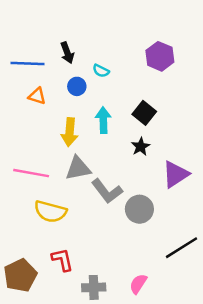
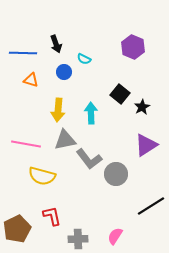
cyan arrow: (103, 120) -> (91, 113), moved
black star: (141, 147) -> (142, 107), moved

